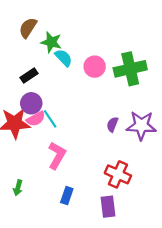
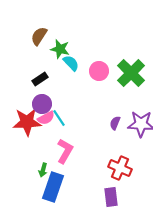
green cross: (130, 69) -> (131, 73), turned -32
green arrow: (18, 188) -> (43, 170), moved
blue rectangle: (67, 196) -> (53, 187), moved, size x1.8

